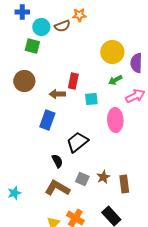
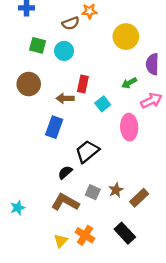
cyan circle: (41, 27) -> (64, 51), moved
yellow circle: (112, 52) -> (126, 37), moved
cyan square: (91, 99) -> (103, 104), turned -32
black semicircle: (57, 161) -> (65, 172), turned -104
brown rectangle: (124, 184) -> (139, 198), turned 54

